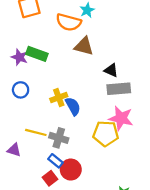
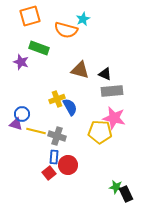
brown triangle: (84, 46) -> (80, 70), moved
green rectangle: (37, 54) -> (39, 48), moved
blue circle: (21, 90) -> (22, 114), moved
purple triangle: (14, 150) -> (16, 124), moved
blue rectangle: (55, 161) -> (54, 157), turned 56

